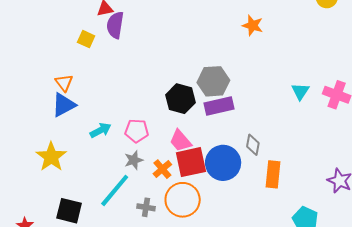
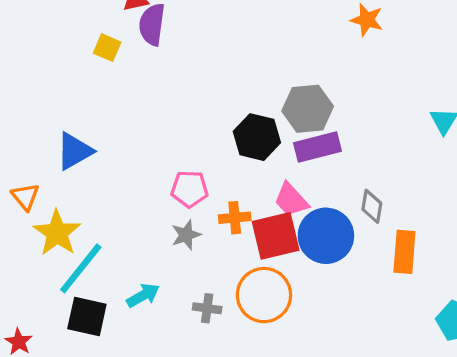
orange triangle: (64, 83) -> (25, 197), moved
cyan arrow: (100, 130) -> (143, 295), moved
pink trapezoid: (180, 141) -> (291, 200), moved
orange cross: (162, 169) -> (235, 218), moved, turned 36
cyan line: (115, 190) -> (81, 268), moved

